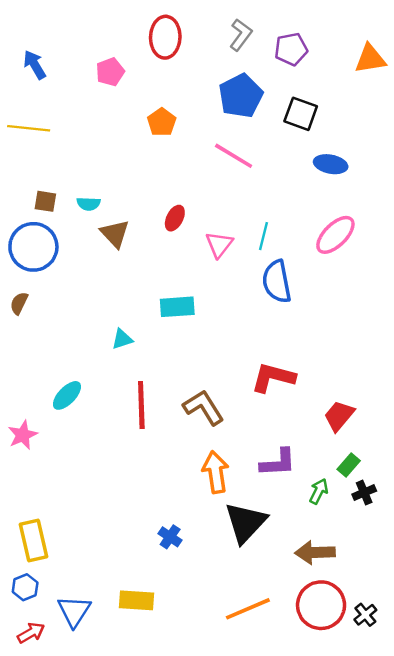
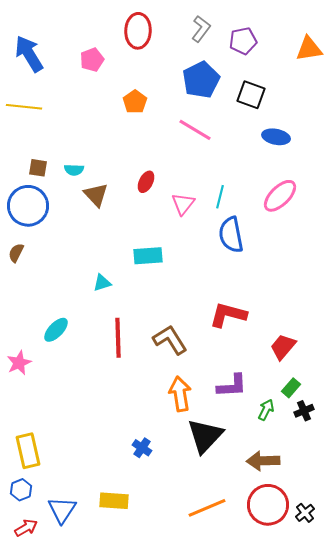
blue arrow: (35, 65) -> (29, 54), size x1.5

